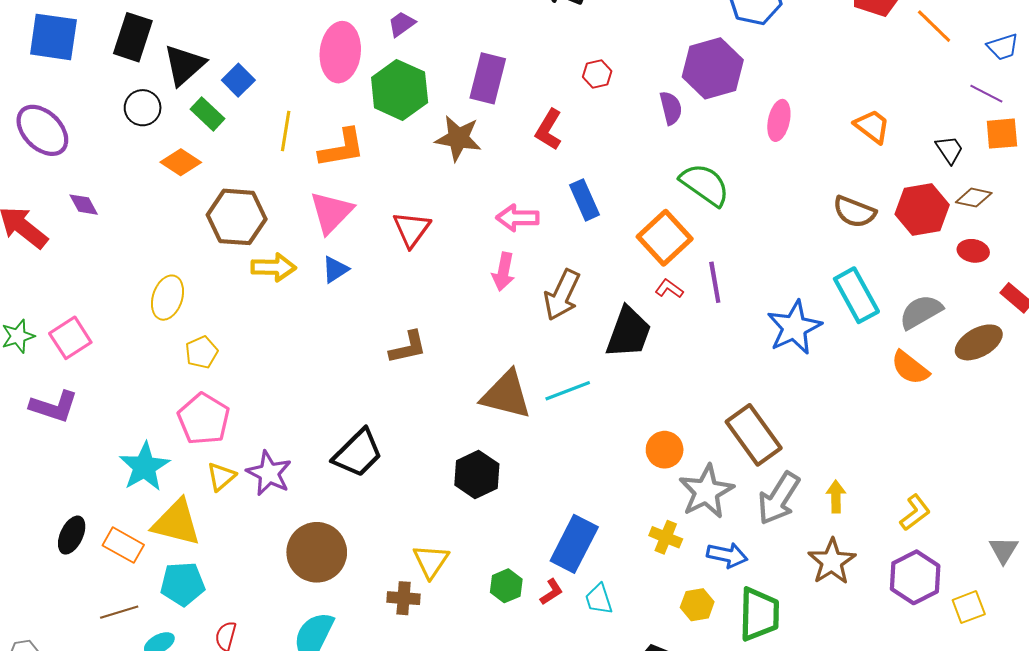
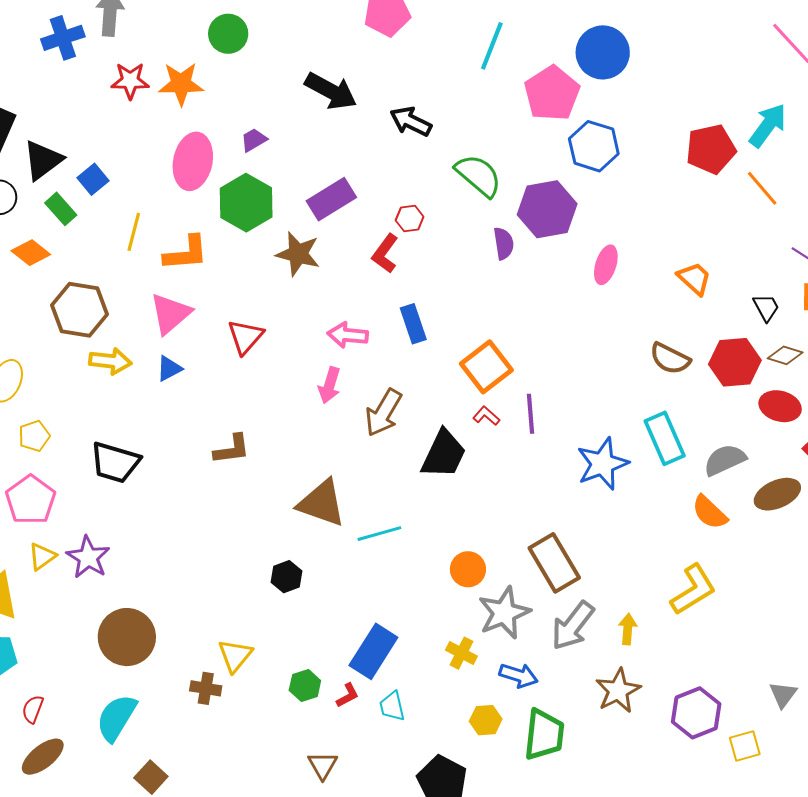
red hexagon: (597, 74) -> (410, 219), moved
purple rectangle: (488, 78) -> (331, 199), turned 39
green semicircle: (705, 185) -> (478, 175), moved
red ellipse: (973, 251) -> (780, 406), size x1.4
cyan line: (568, 391) -> (379, 534), moved
black trapezoid: (358, 453) -> (115, 462), moved, turned 56
black hexagon: (477, 474) -> (286, 577), size x0.7
yellow L-shape: (915, 513) -> (693, 590), moved, size x1.5

